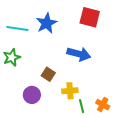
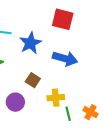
red square: (90, 17) -> (63, 19), moved
blue star: (46, 23) -> (30, 43), moved

